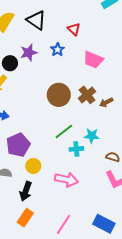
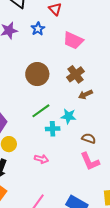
brown cross: (87, 95) -> (75, 74), moved
brown arrow: (106, 102) -> (85, 94), moved
pink arrow: (66, 180) -> (41, 159), size x0.6

